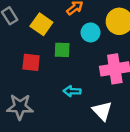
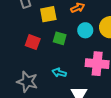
yellow square: (41, 24) -> (48, 14), turned 30
gray star: (20, 107) -> (27, 82), moved

